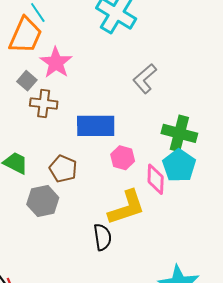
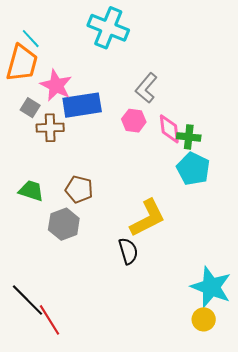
blue rectangle: (96, 126) -> (82, 105), moved
green cross: (179, 133) -> (189, 137), size x0.7
pink hexagon: (123, 158) -> (134, 121), moved
pink diamond: (156, 179) -> (169, 129), moved

